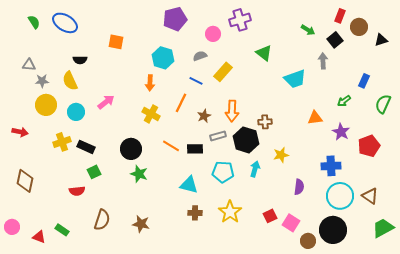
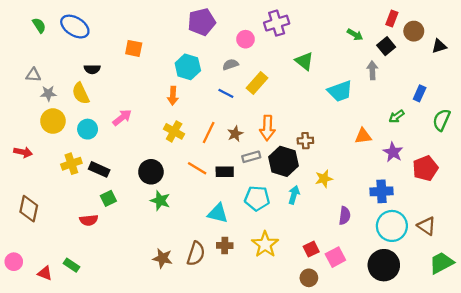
orange line: (181, 103) -> (209, 133), moved
brown semicircle: (102, 220) -> (196, 254), moved
pink square: (291, 223) -> (335, 257), turned 30
brown circle: (308, 241) -> (309, 278), moved

